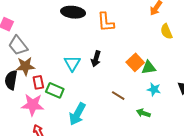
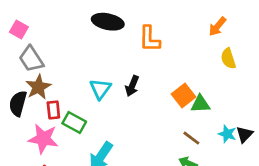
brown star: (25, 66) -> (38, 87), turned -30
cyan star: (154, 89) -> (227, 134), moved
brown line: (118, 96) -> (191, 138), moved

